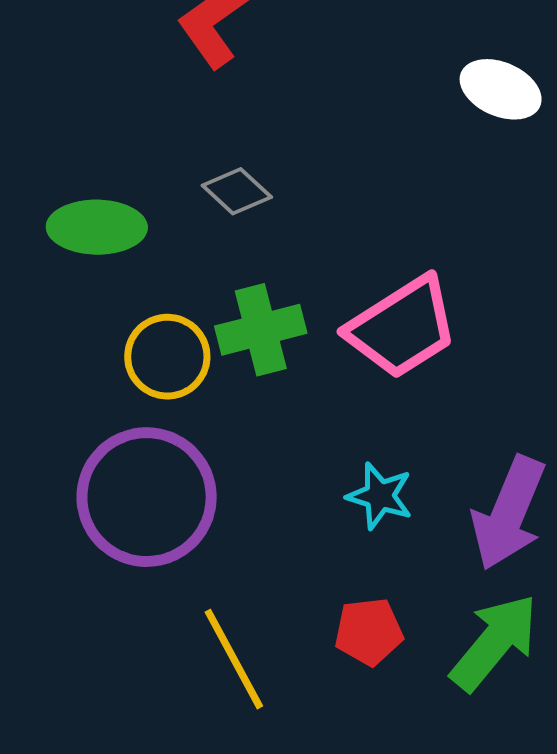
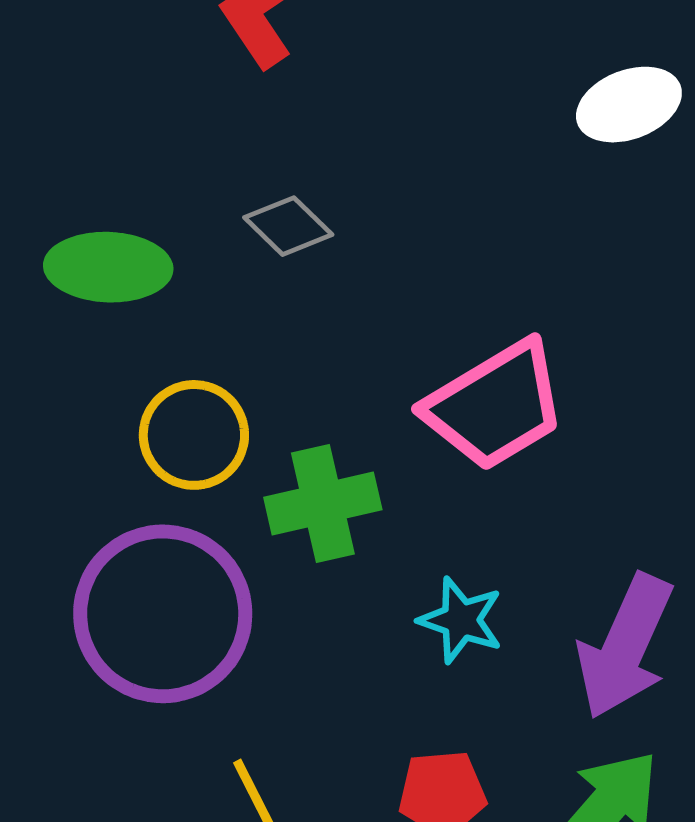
white ellipse: (501, 89) -> (629, 105), turned -46
green cross: (261, 330) -> (323, 504), moved

